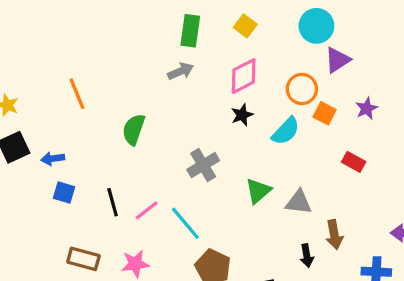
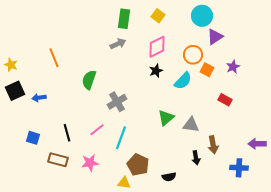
gray cross: (203, 165) -> (117, 102), moved
blue square: (64, 193) -> (33, 138), moved
black line: (113, 202) -> (67, 133), moved
cyan line: (185, 223) -> (121, 138), turned 60

